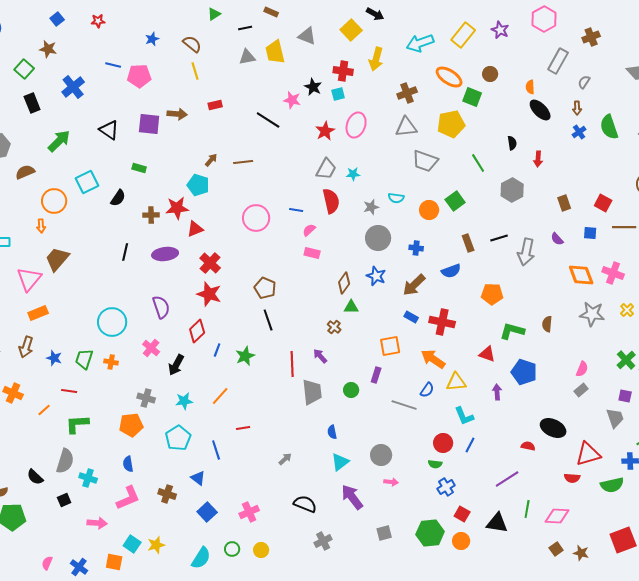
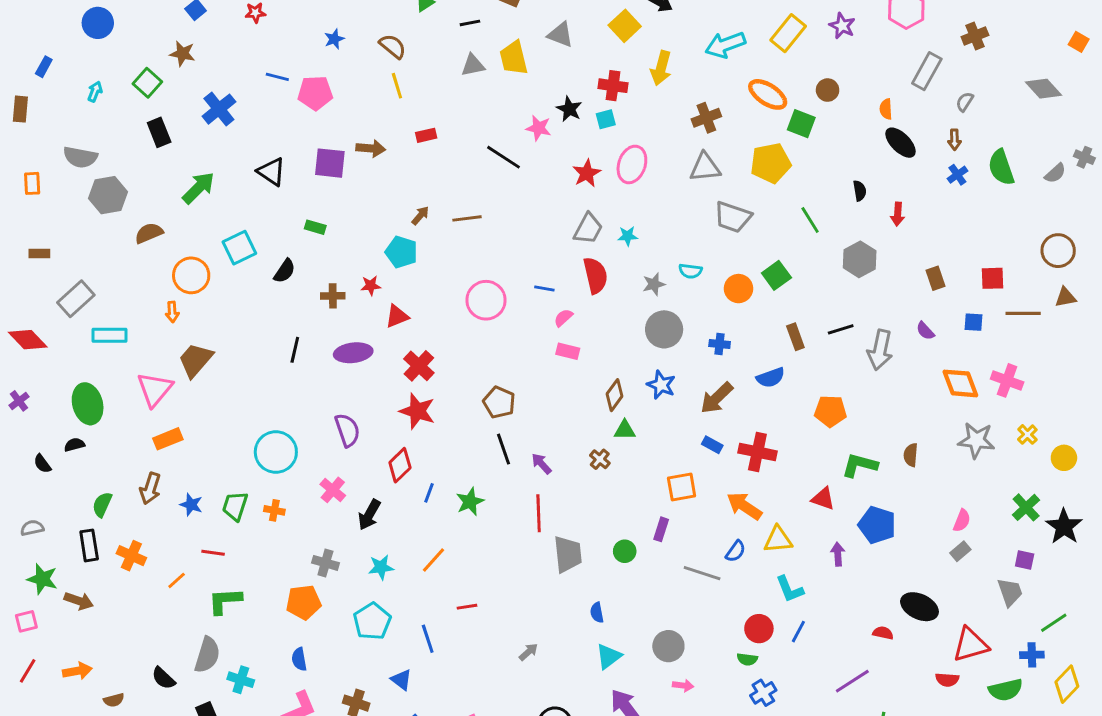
red square: (603, 203) -> (992, 278), turned -30
red star: (177, 208) -> (371, 286), size x0.6
purple arrow: (320, 356) -> (541, 464), moved

